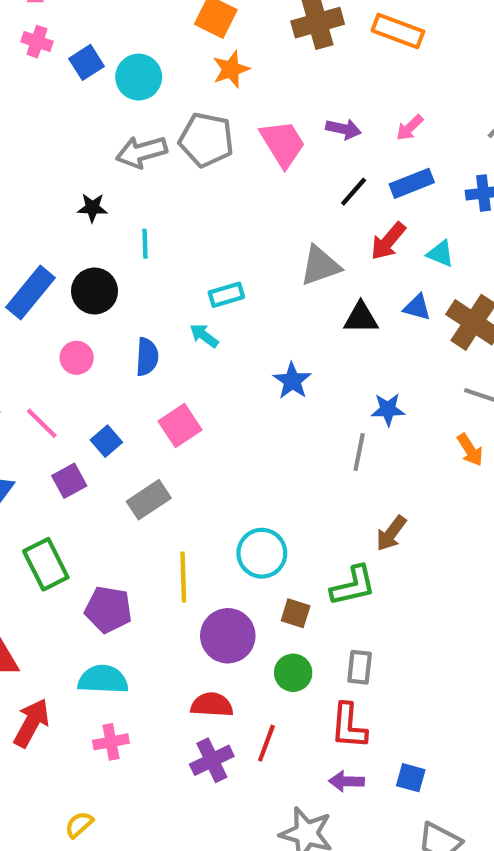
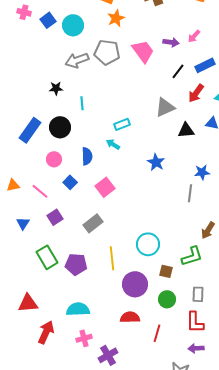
pink arrow: (410, 128) -> (194, 36), moved
blue square: (106, 441) -> (70, 182), moved
purple pentagon: (108, 610) -> (76, 264), moved
purple cross: (212, 760) -> (108, 355), moved

